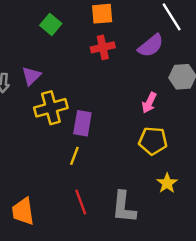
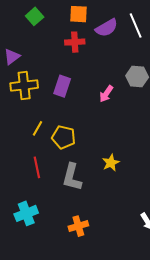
purple semicircle: (151, 46) -> (107, 28), moved
purple rectangle: (82, 123) -> (62, 86), moved
yellow pentagon: (153, 141) -> (64, 137), moved

